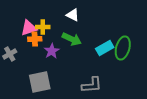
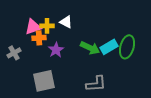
white triangle: (73, 15) -> (66, 22), moved
green arrow: (72, 39) -> (90, 48), moved

